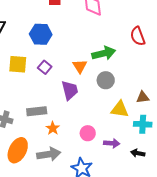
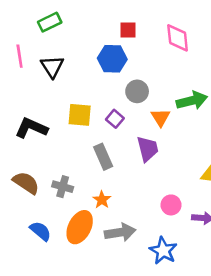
blue hexagon: (41, 34) -> (112, 59), moved
gray circle: (106, 80) -> (137, 91), moved
gray rectangle: (37, 111) -> (103, 157), moved, turned 72
orange star: (53, 128) -> (102, 200), moved

